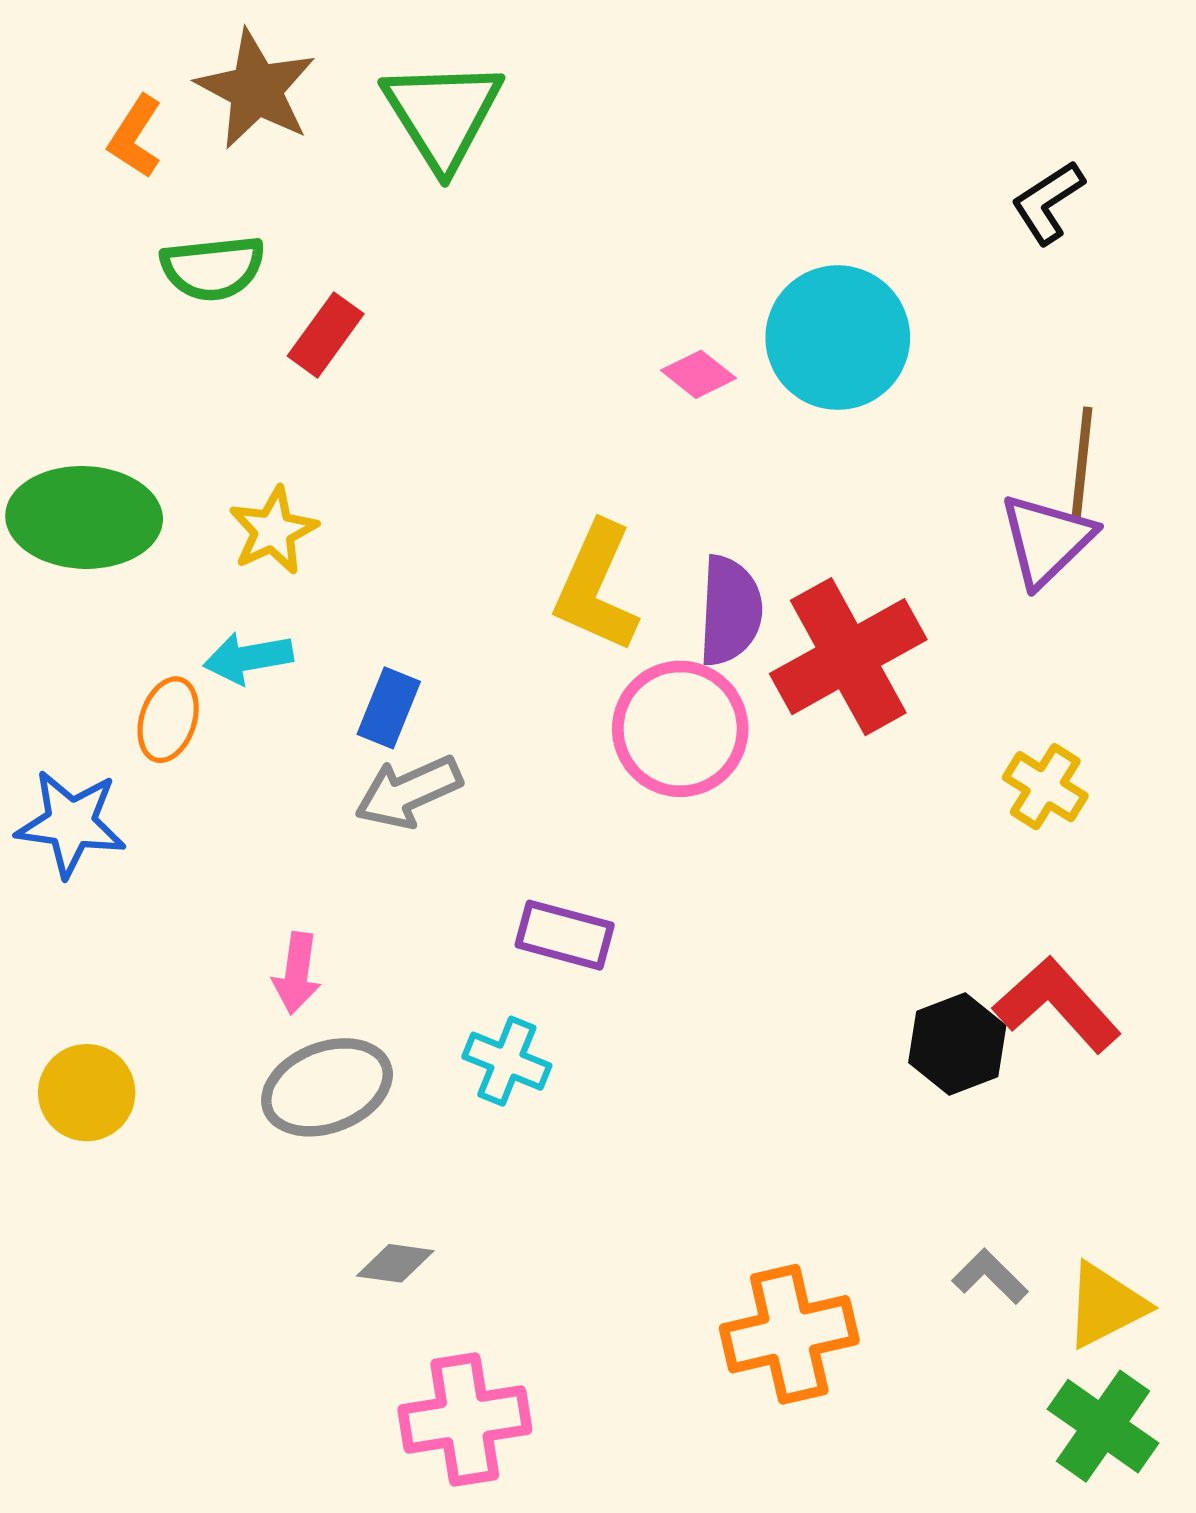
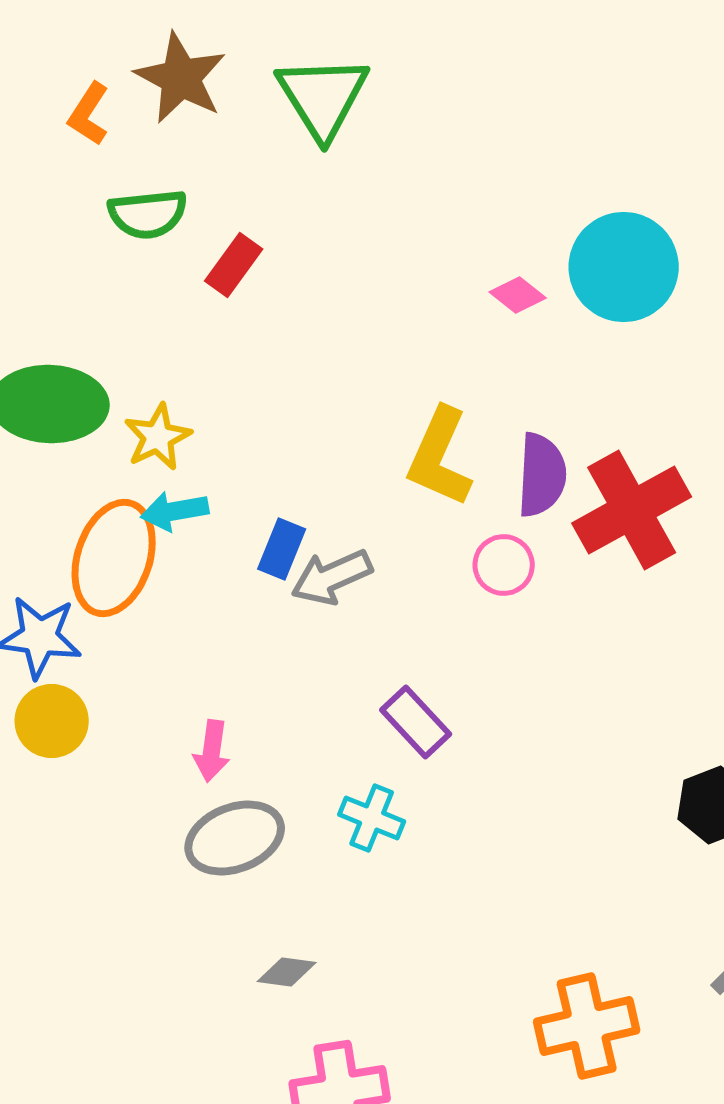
yellow star: (273, 531) -> (158, 437), moved
orange ellipse: (168, 720) -> (114, 558), size x1.8
pink circle: (680, 729) -> (504, 565), size x0.6
gray arrow: (408, 792) -> (332, 577), moved
purple rectangle: (565, 935) -> (416, 722), turned 32
yellow circle: (87, 1093) -> (52, 721), moved

